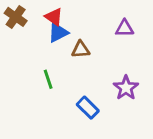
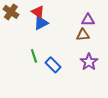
brown triangle: (81, 50) -> (83, 35), moved
blue rectangle: (88, 108) -> (53, 65), moved

